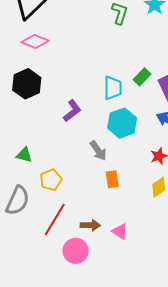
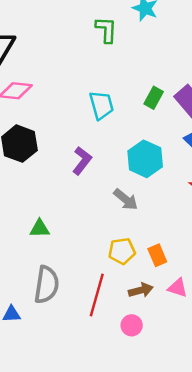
cyan trapezoid: (113, 88) -> (101, 105), moved
orange rectangle: (112, 179) -> (157, 255), moved
yellow pentagon: (51, 180) -> (122, 251), moved, turned 30
pink circle: (76, 251) -> (132, 325), size x0.7

